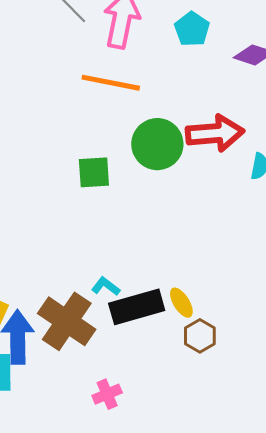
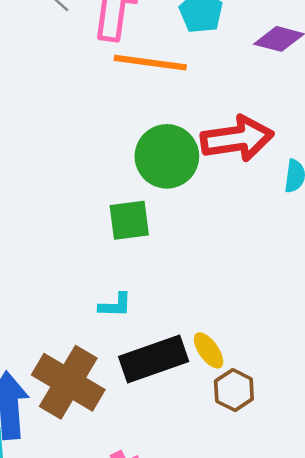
orange line: (111, 83) -> (150, 63), moved
green square: (94, 172) -> (129, 220), moved
cyan L-shape: (106, 286) -> (115, 305), moved, turned 148

